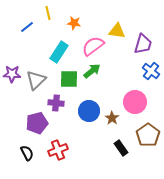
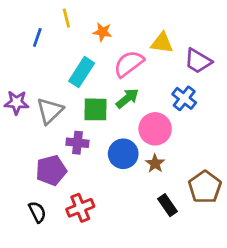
blue line: (27, 27) -> (37, 37), turned -32
purple trapezoid: (143, 44) -> (198, 61), turned 105
blue cross: (151, 71) -> (184, 98), moved
pink circle: (135, 102) -> (155, 129), moved

